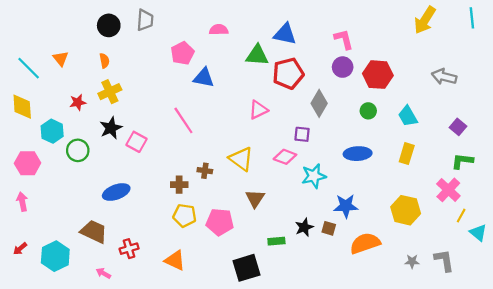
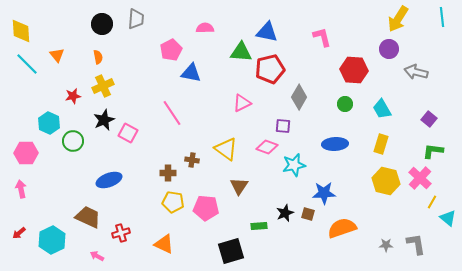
purple circle: (343, 67) -> (389, 49), moved
yellow diamond: (22, 107) -> (21, 31), moved
yellow hexagon: (406, 210) -> (386, 181), moved

